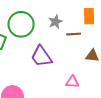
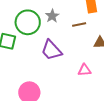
gray star: (55, 22) -> (52, 16), moved

